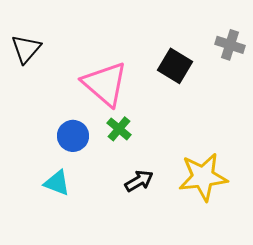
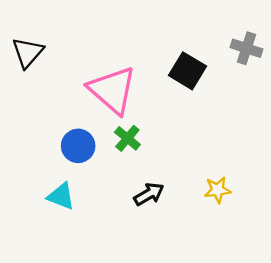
yellow star: (203, 177) -> (218, 190), size x0.5

